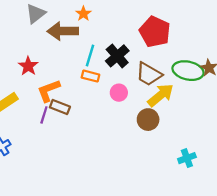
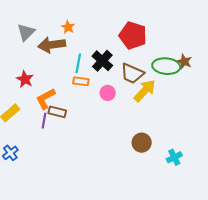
brown circle: (148, 120) -> (142, 143), moved
cyan cross: (187, 158) -> (174, 157), moved

